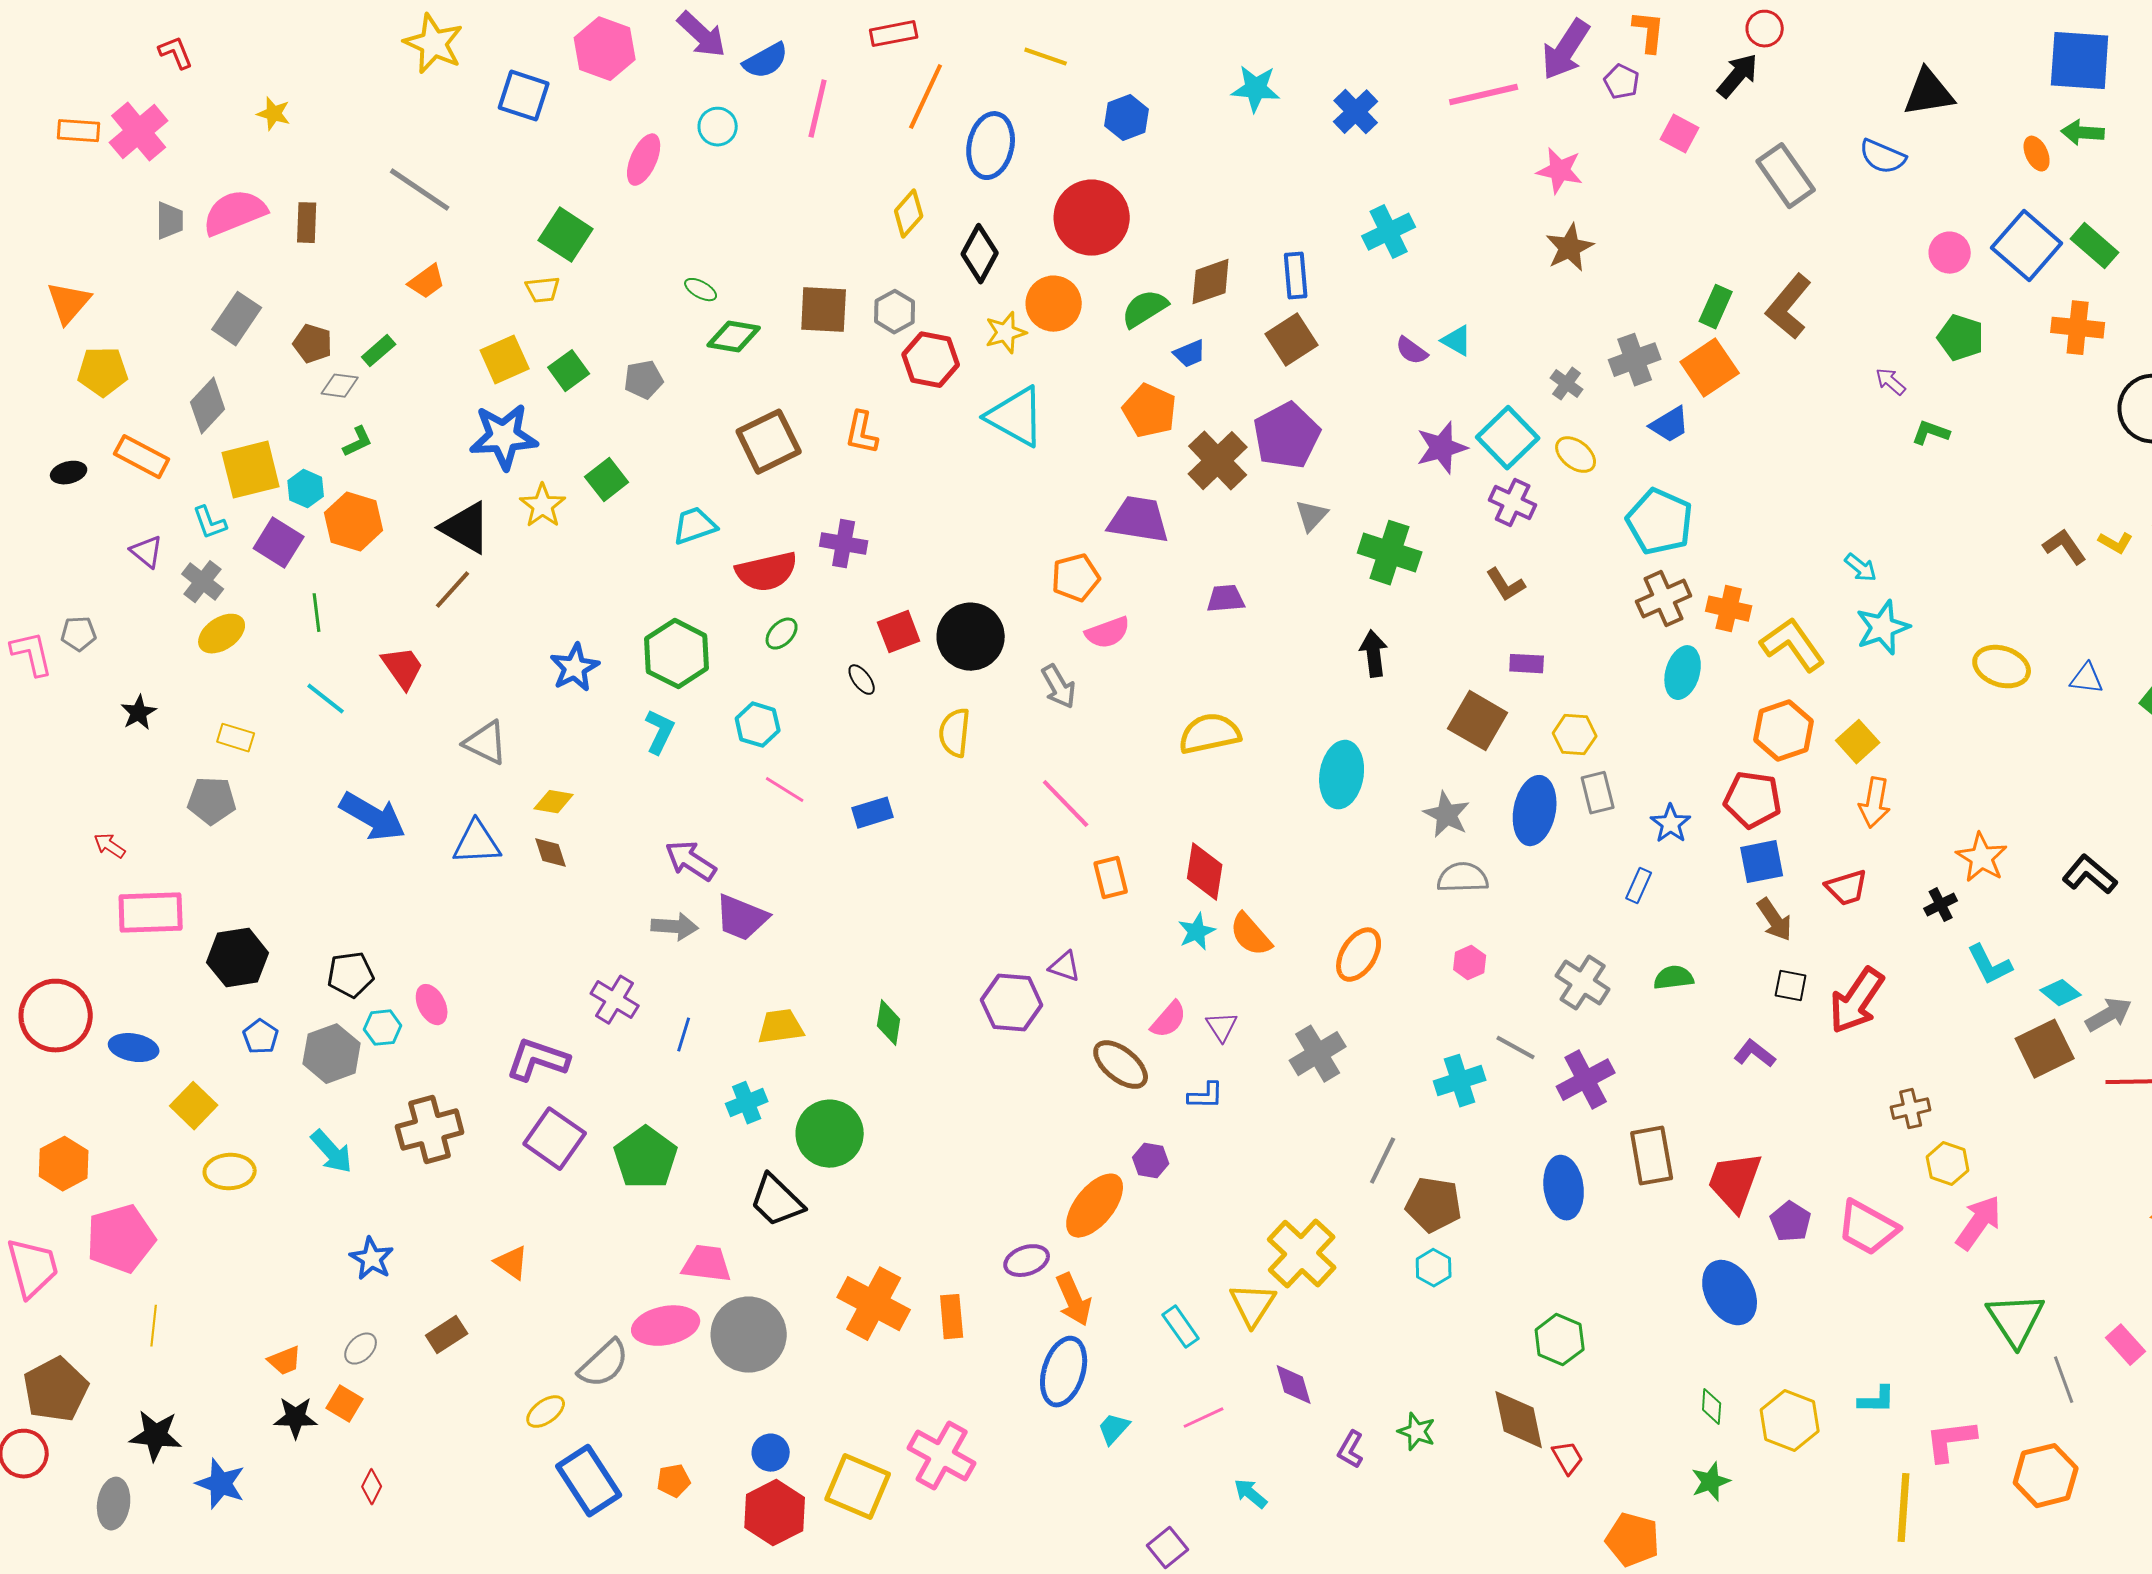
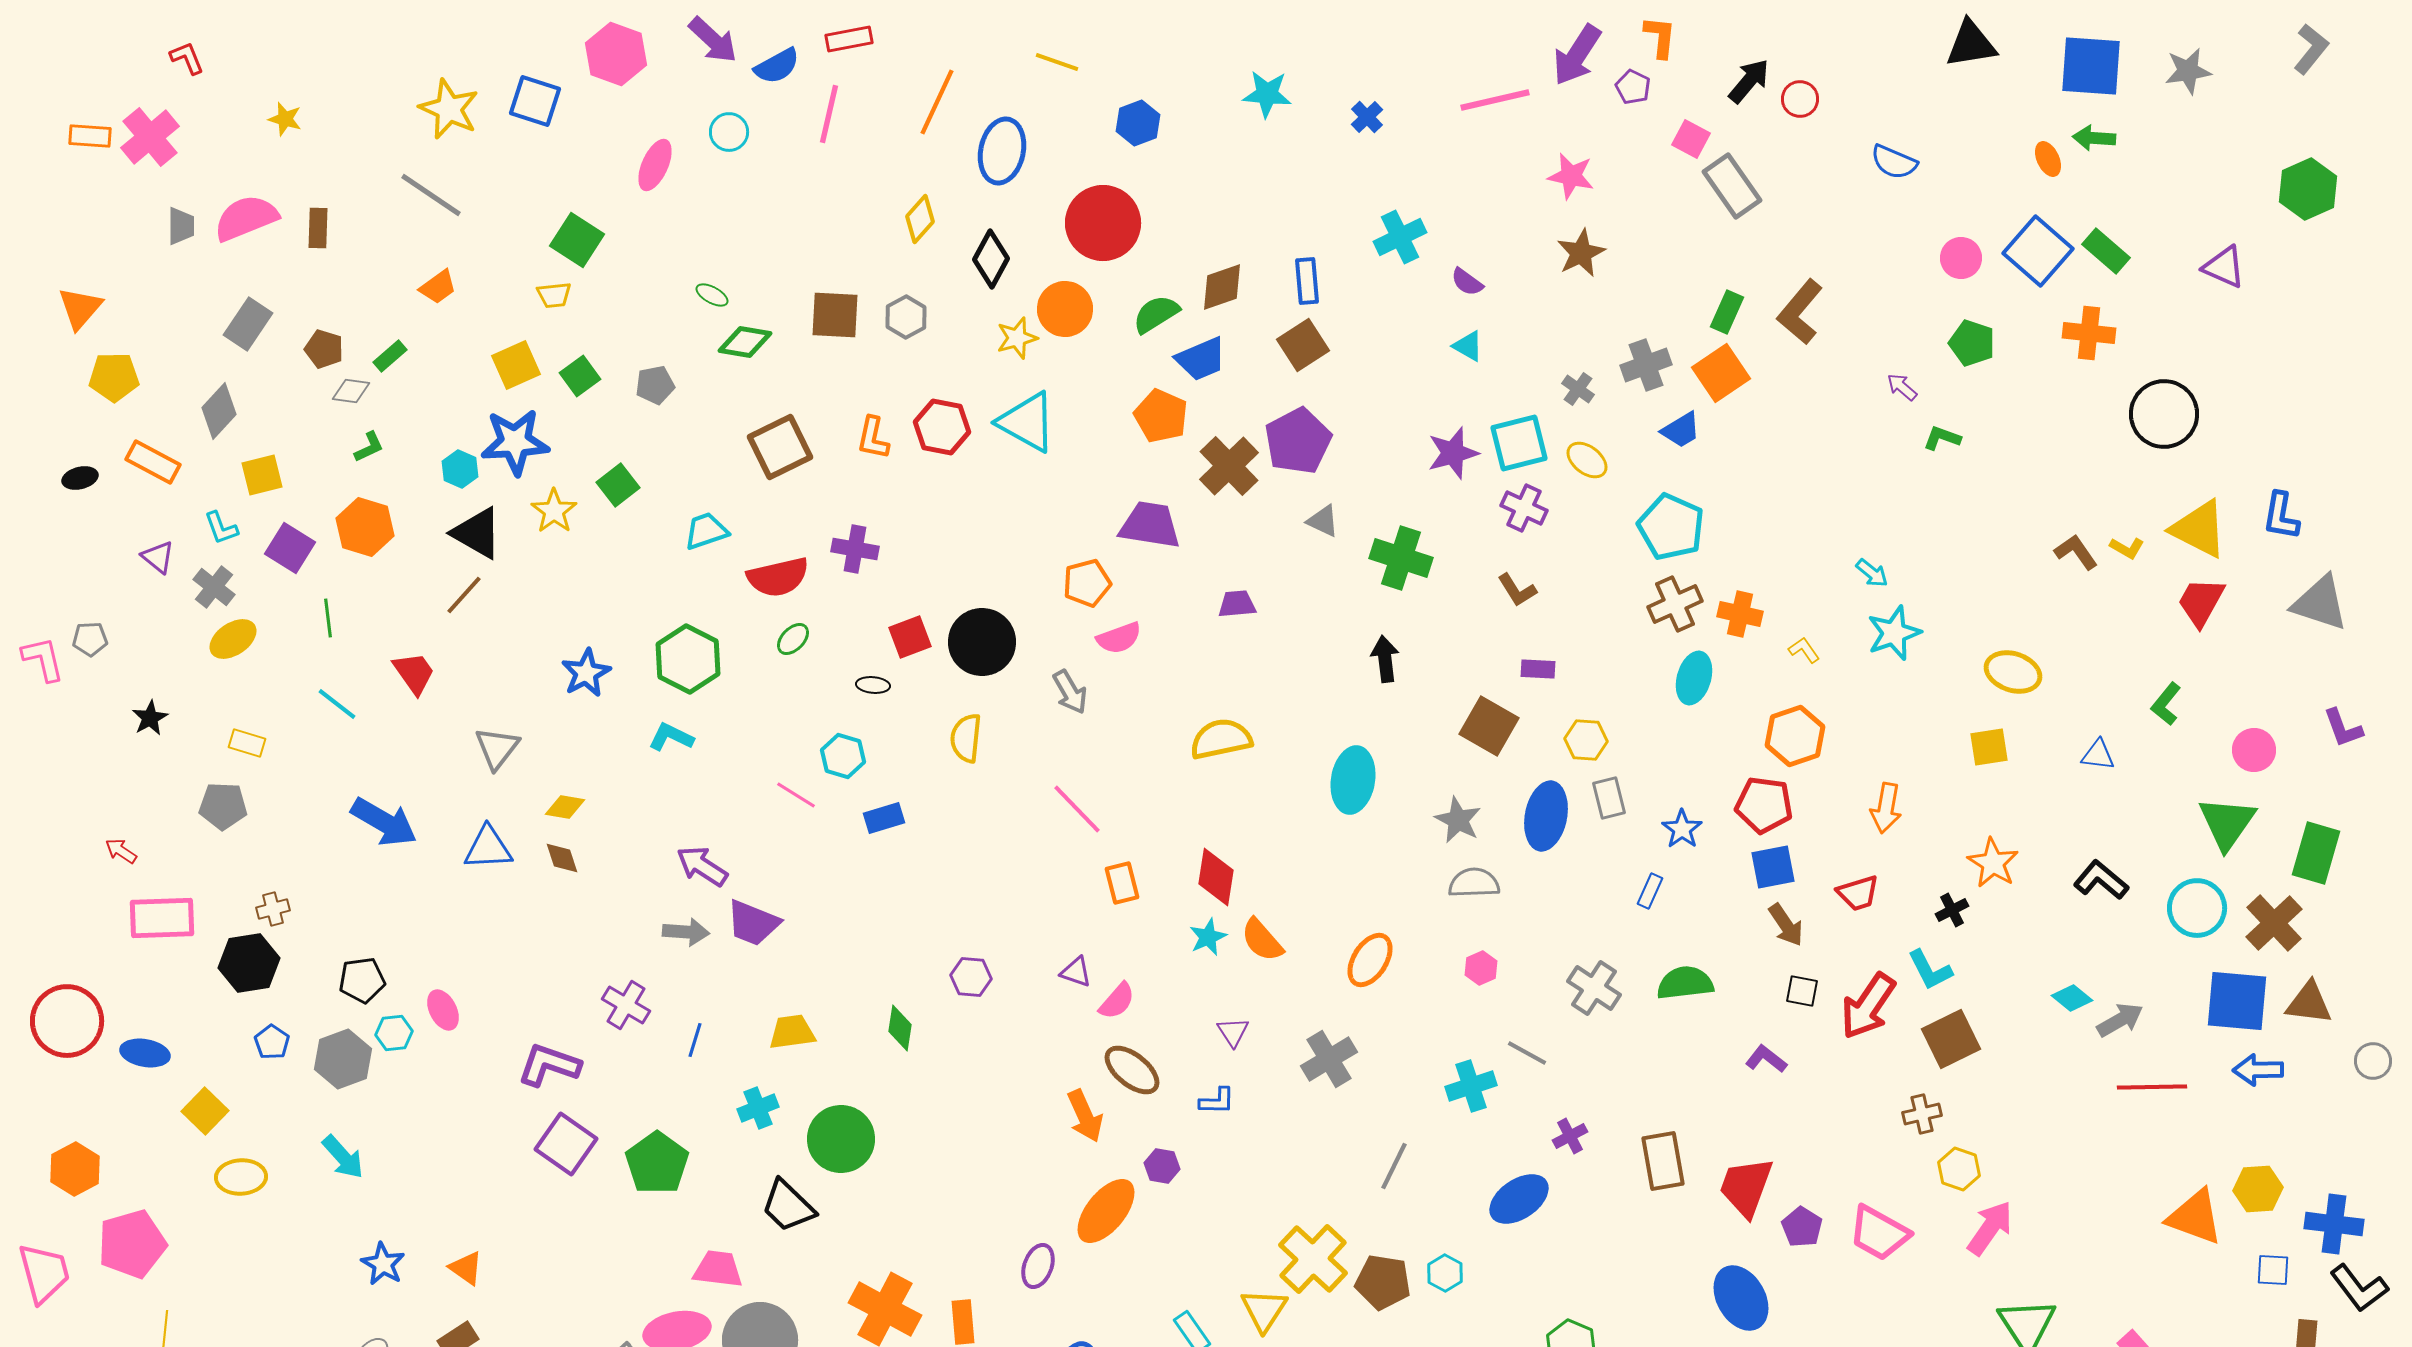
red circle: (1765, 29) -> (1800, 99), moved
red rectangle: (894, 34) -> (849, 39), moved
yellow star: (434, 44) -> (449, 109), moved
black triangle: (1929, 93) -> (1971, 44), moved
blue cross: (1356, 112) -> (1367, 117), size x0.7
gray rectangle: (1786, 176) -> (1732, 186), moved
purple semicircle: (1412, 351) -> (1467, 282), moved
blue trapezoid: (1190, 354) -> (1201, 359), size x1.6
red hexagon: (931, 360) -> (942, 427), moved
cyan square: (1508, 438) -> (1519, 443), turned 30
yellow square: (251, 470) -> (262, 475), size x0.7
cyan hexagon: (306, 489) -> (460, 469), moved
gray triangle: (1312, 516) -> (1323, 521), turned -48
yellow L-shape: (1793, 645) -> (1804, 650), size x0.5
blue triangle: (2087, 679) -> (2098, 755), moved
black ellipse: (862, 680) -> (873, 685), turned -48
cyan hexagon: (758, 725) -> (843, 756), moved
cyan L-shape: (660, 732) -> (671, 737), turned -90
yellow square: (1858, 742) -> (1989, 747), moved, turned 33
gray triangle: (486, 743) -> (497, 748), turned 42
cyan L-shape: (1990, 965) -> (1930, 970), moved
green semicircle: (1674, 978) -> (1685, 983), size x1.4
purple hexagon: (1012, 1003) -> (971, 977), moved, size x0.7
pink semicircle: (1169, 1020) -> (1117, 1001), moved
brown square: (2045, 1049) -> (1951, 1039), moved
purple cross: (1586, 1080) -> (1570, 1136), moved, size x0.6
brown cross: (430, 1130) -> (273, 909), moved, size x0.5
blue ellipse: (1564, 1188) -> (1519, 1199), moved, turned 64
brown pentagon: (1434, 1205) -> (1383, 1282), moved
purple ellipse: (1027, 1261) -> (1038, 1266), turned -51
orange triangle: (512, 1263) -> (466, 1268), moved
orange arrow: (1074, 1300) -> (1085, 1116), moved

